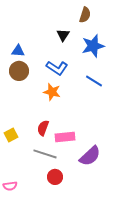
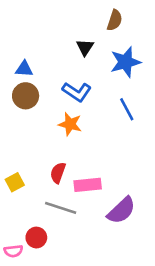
blue line: (94, 81) -> (127, 109), turned 30
red circle: (55, 177) -> (36, 238), moved

